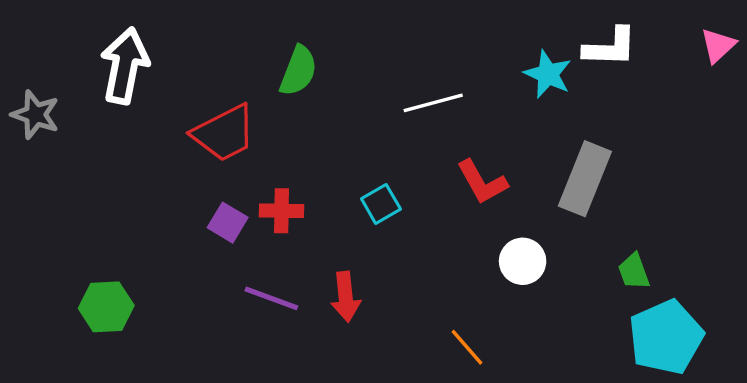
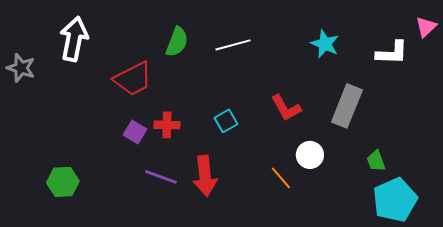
white L-shape: (610, 47) -> (392, 53), moved
white line: (433, 103) -> (233, 45), moved
red arrow: (346, 297) -> (205, 176), size x1.4
orange line: (467, 347) -> (281, 178), moved

